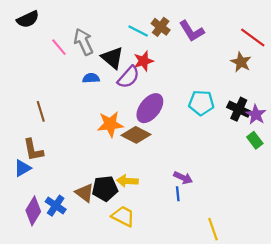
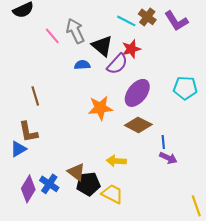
brown diamond: (136, 135) -> (138, 125), moved
black pentagon: (105, 188) -> (88, 184), moved
blue line: (178, 194) -> (163, 142), moved

